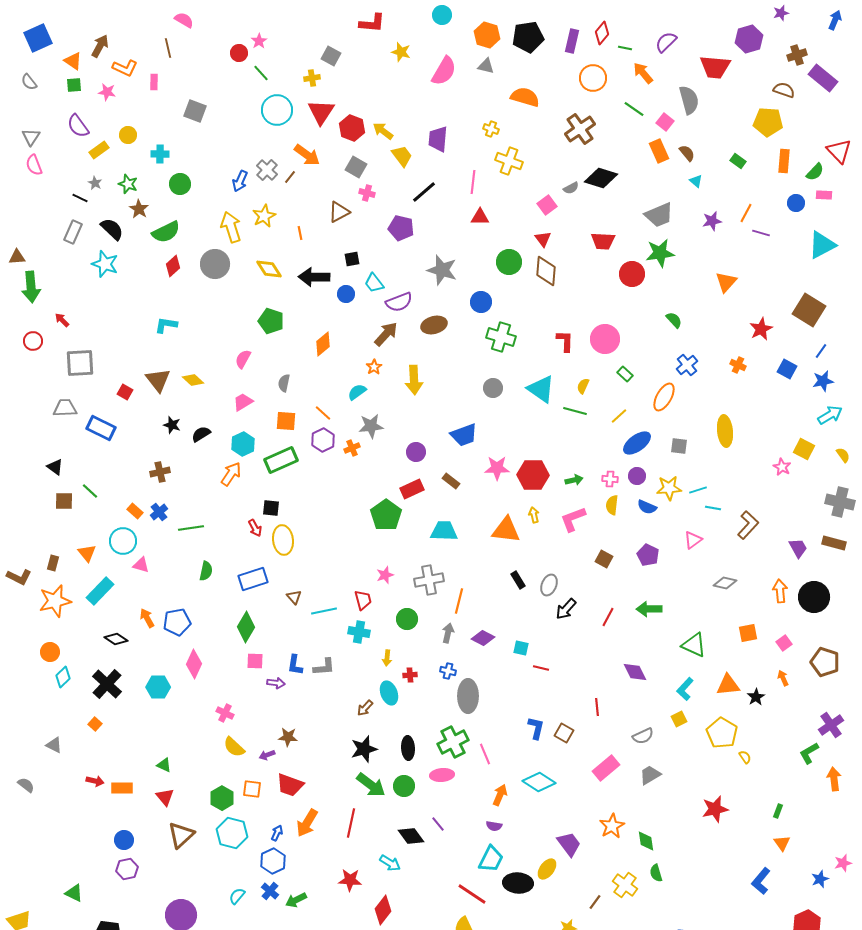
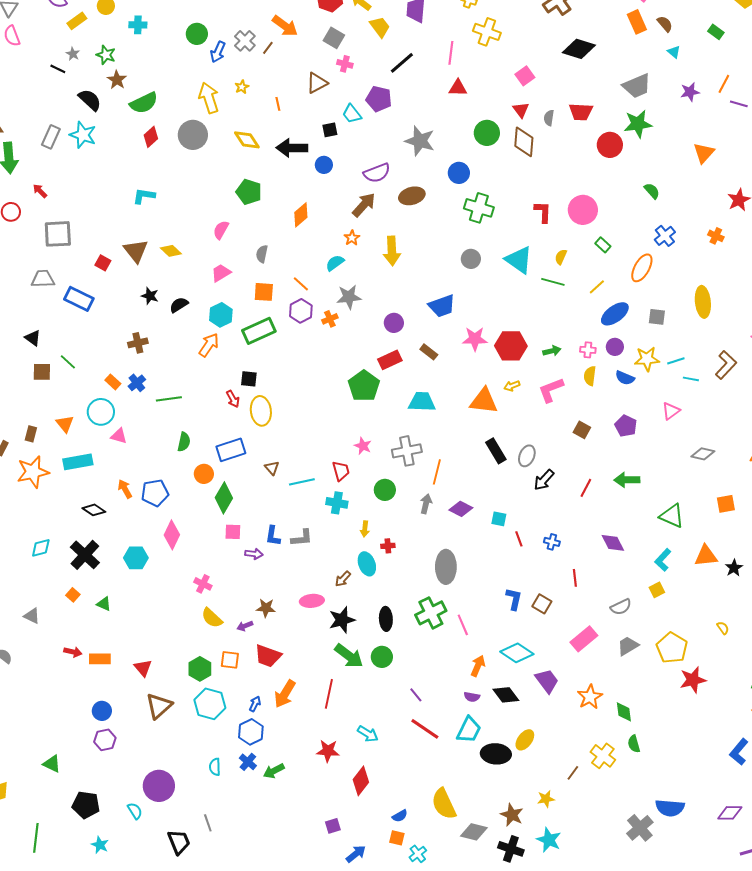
green circle: (180, 184) -> (197, 34), moved
gray semicircle: (571, 188) -> (549, 118), moved, turned 126
yellow star: (264, 216) -> (242, 87), size x0.6
gray rectangle: (73, 232) -> (51, 137), moved
cyan trapezoid: (374, 283) -> (352, 114), moved
yellow arrow: (534, 515) -> (512, 386), turned -98
brown L-shape: (748, 525) -> (726, 365), moved
pink star: (385, 575) -> (363, 446), turned -30
black rectangle: (518, 580) -> (496, 451), size x1.4
cyan rectangle: (100, 591) -> (78, 462), turned 36
orange circle: (50, 652) -> (204, 474), moved
red line: (541, 668) -> (519, 539), turned 56
blue cross: (448, 671) -> (552, 542), moved
cyan diamond: (63, 677) -> (41, 548), turned 30
yellow pentagon: (722, 733) -> (672, 648), moved
green triangle: (164, 765) -> (104, 604), moved
pink ellipse: (442, 775) -> (312, 601), moved
black diamond: (411, 836) -> (506, 695), moved
purple trapezoid: (569, 844) -> (547, 681), moved
red line: (472, 894) -> (425, 729), moved
cyan semicircle: (237, 896) -> (215, 767), turned -42

